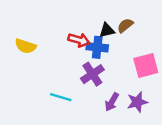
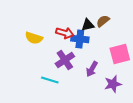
yellow semicircle: (26, 46) -> (34, 38), moved
purple cross: (92, 74) -> (65, 60), moved
purple arrow: (112, 102) -> (92, 69), moved

